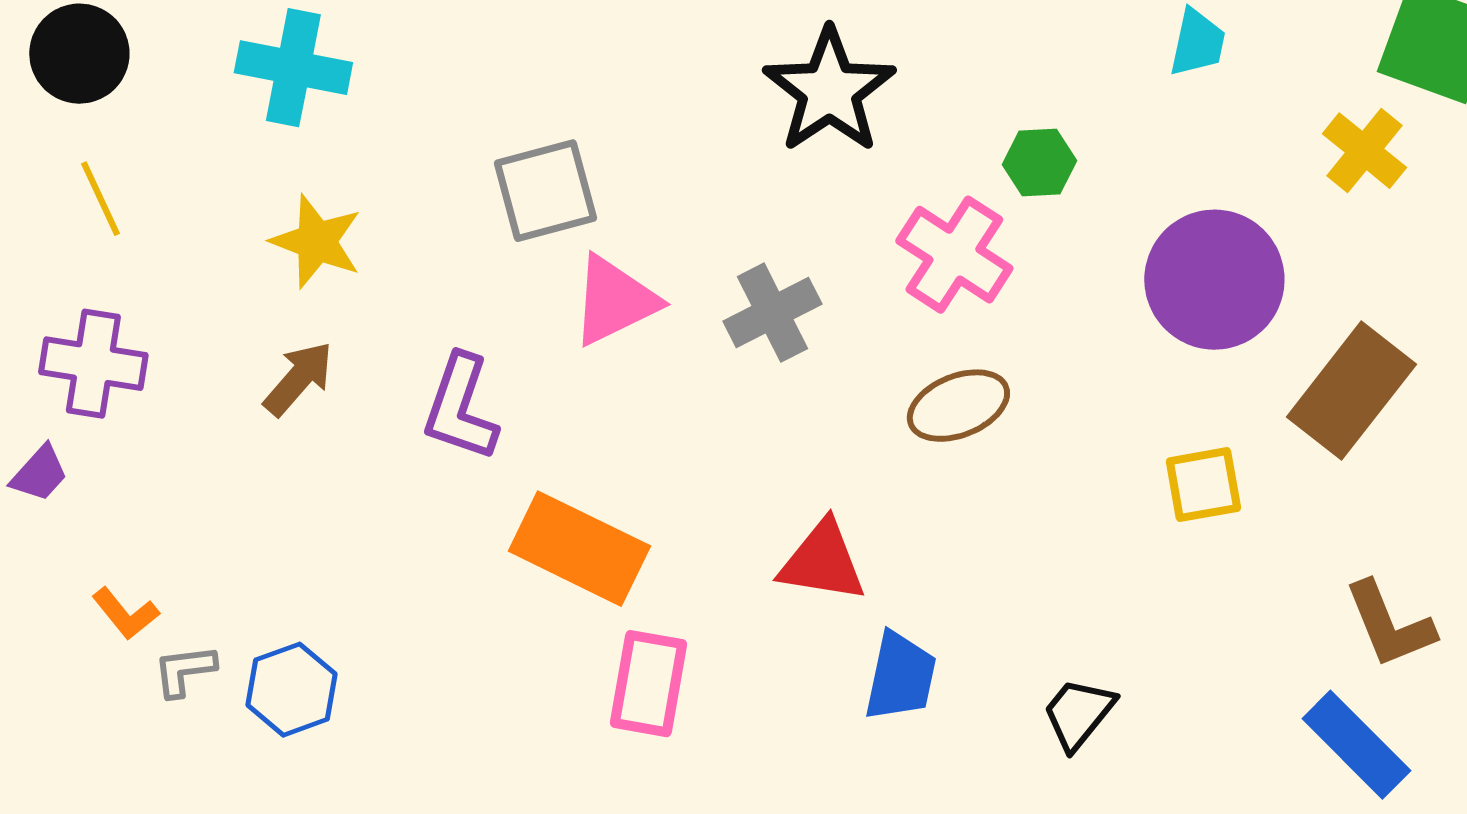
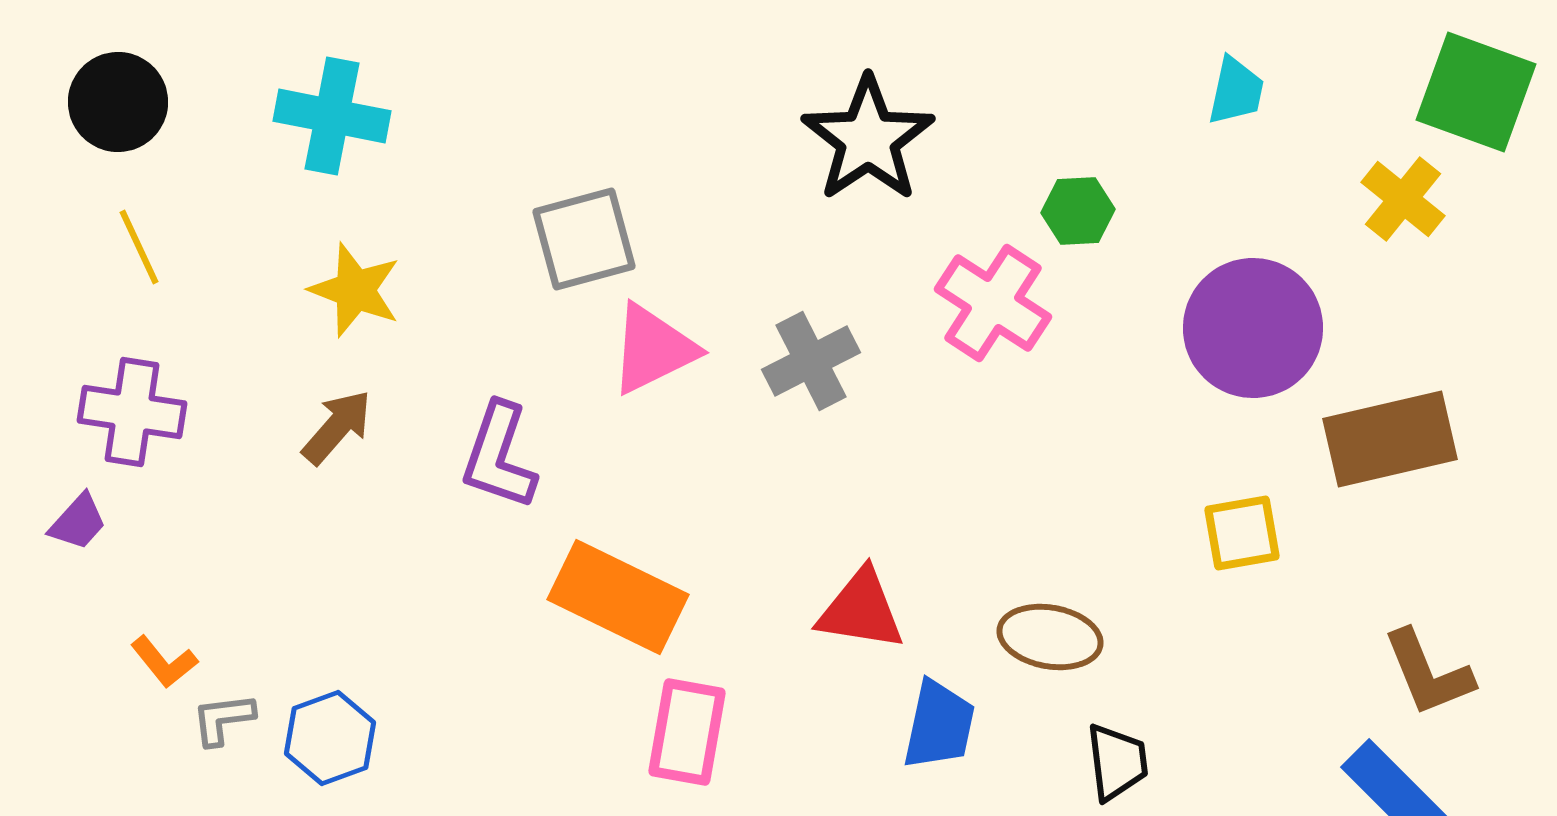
brown rectangle: (1351, 391) -> (1390, 439), turned 39
brown ellipse: (958, 406) -> (1050, 637), moved, turned 32
black trapezoid: (1078, 714) -> (1117, 762), turned 134

